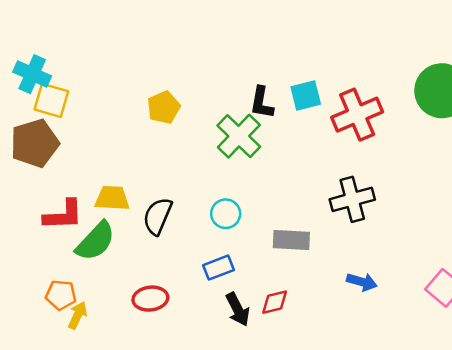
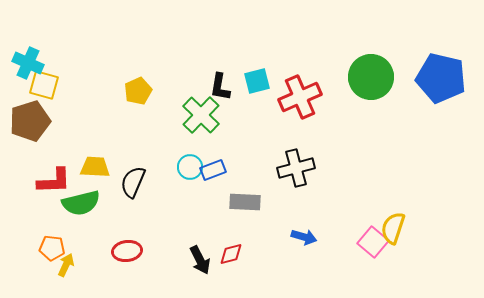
cyan circle: (226, 214) -> (190, 167), moved
green semicircle: (95, 241) -> (81, 203), turned 33
blue rectangle: (219, 268) -> (213, 170), moved

